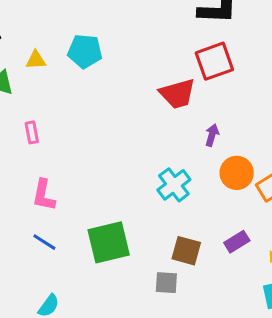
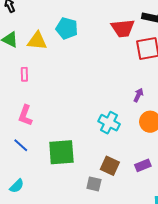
yellow triangle: (36, 60) -> (37, 41), moved, size x1.5
red trapezoid: (177, 94) -> (123, 28), moved
cyan cross: (174, 185) -> (109, 123), turned -35

